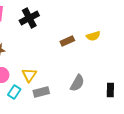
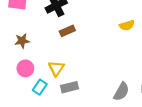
brown rectangle: (67, 41) -> (67, 31), moved
gray semicircle: (77, 83) -> (121, 92), moved

